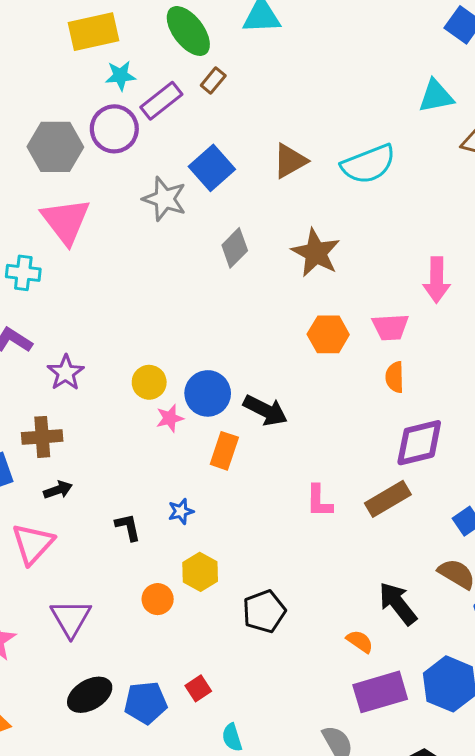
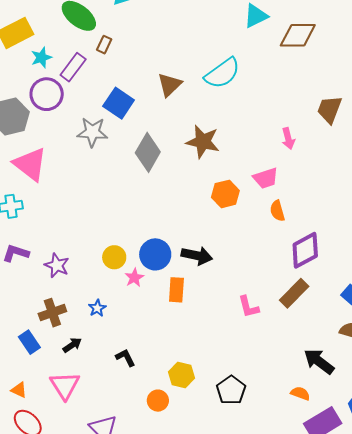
gray diamond: (235, 248) -> (148, 152), size x1.4
pink arrow: (437, 280) -> (288, 139), size x0.7
blue star: (181, 511) -> (97, 308), moved

